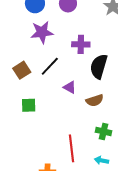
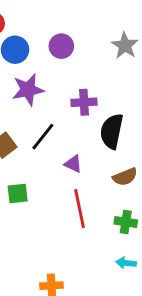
brown semicircle: (95, 100) -> (125, 177), moved
red line: (71, 148) -> (79, 209), moved

